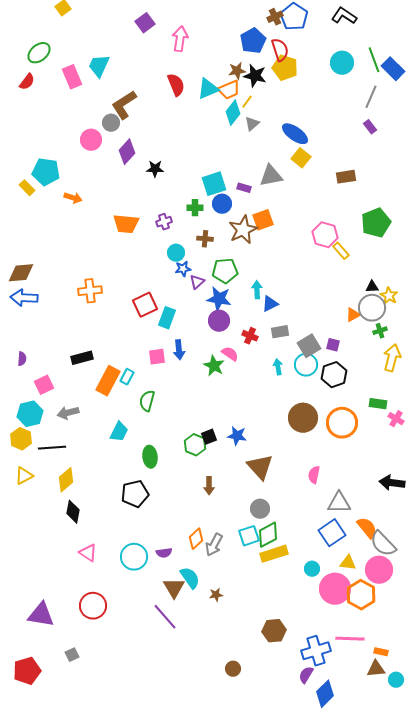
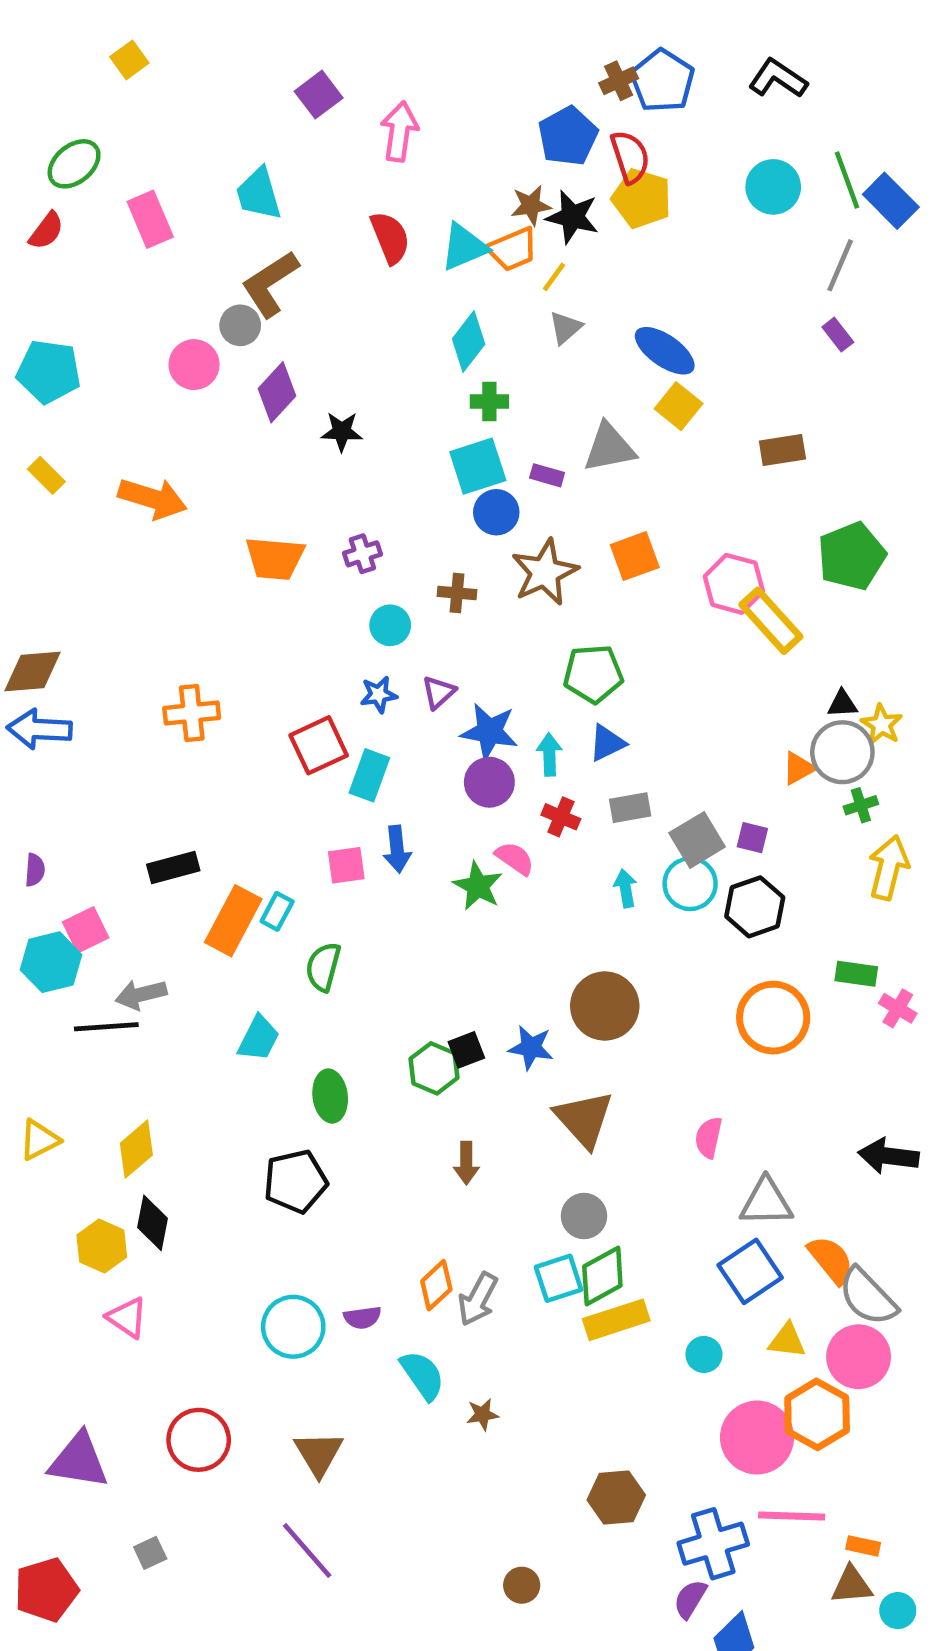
cyan trapezoid: (99, 66) -> (259, 194), moved, turned -40
cyan diamond: (233, 113) -> (469, 341), moved
cyan pentagon: (46, 172) -> (49, 371), moved
orange arrow: (73, 198) -> (152, 498), size x1.6
green cross: (195, 208) -> (489, 401), moved
orange square: (263, 220) -> (635, 556), moved
yellow rectangle: (341, 251) -> (771, 621), size x1.6
blue star: (183, 269) -> (379, 695), moved
green pentagon: (225, 271) -> (593, 674), moved
cyan arrow: (257, 290) -> (549, 755), moved
cyan hexagon: (30, 414) -> (51, 962), moved
brown circle: (303, 418) -> (605, 1006), moved
yellow hexagon: (21, 439) -> (102, 1246), moved
black line: (52, 448) -> (106, 1027), moved
pink triangle: (88, 553) -> (127, 1318), moved
brown triangle: (174, 588) -> (319, 1454), moved
pink circle: (335, 589) -> (757, 1438), moved
purple line: (165, 617) -> (307, 1551), moved

